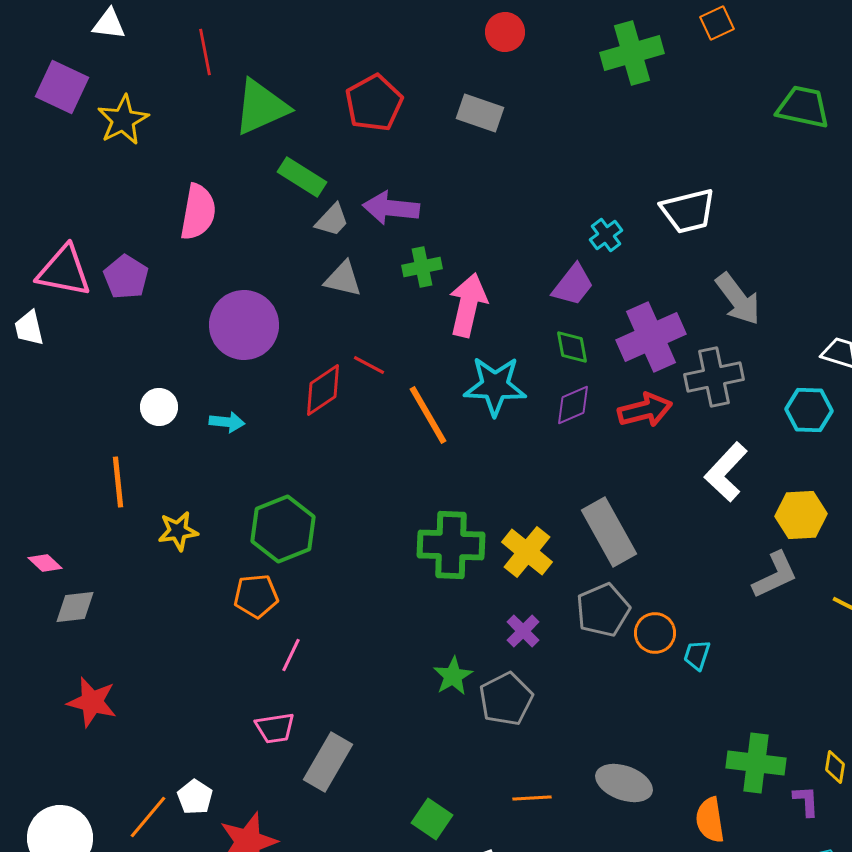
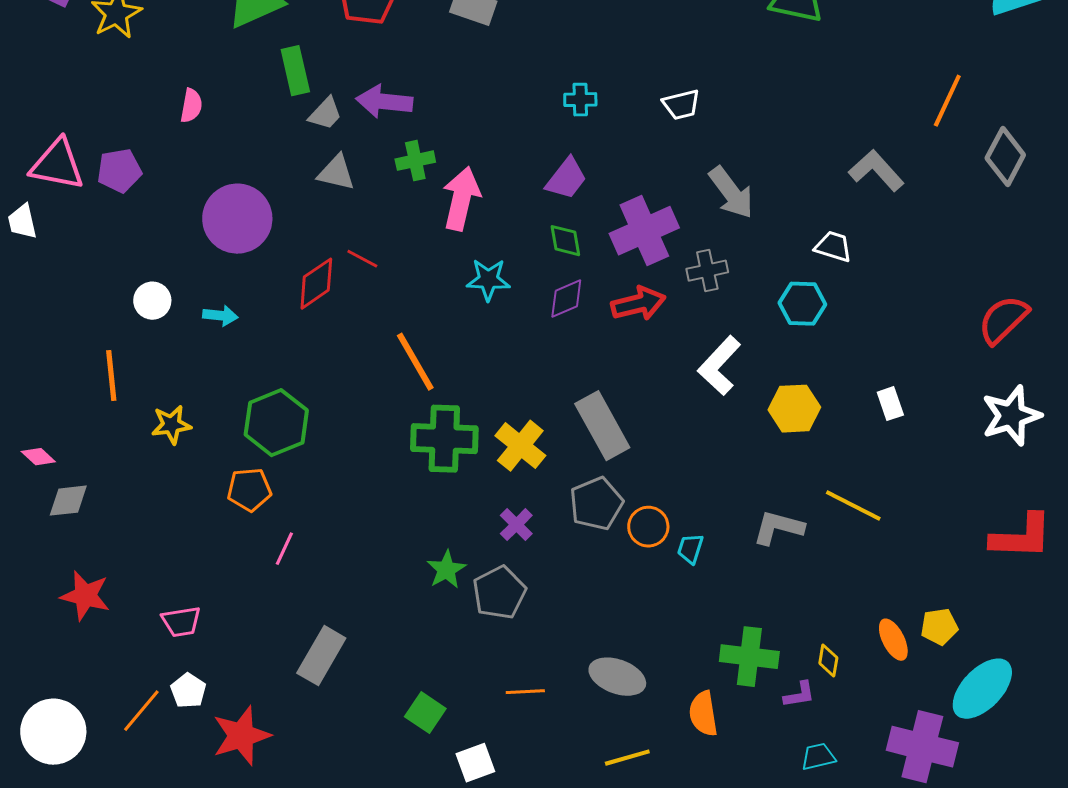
green rectangle: (302, 177) -> (295, 71), turned 45
white trapezoid: (688, 211) -> (681, 105), size x0.7
pink semicircle: (198, 212) -> (191, 106), size x0.6
cyan cross: (606, 235) -> (580, 100), moved, turned 36
purple pentagon: (126, 277) -> (119, 171), turned 30
gray cross: (714, 377) -> (707, 271), size x0.7
cyan star: (495, 386) -> (488, 280), size x0.7
orange line: (428, 415) -> (415, 362), moved
gray L-shape: (775, 575) -> (778, 528), moved, turned -140
pink trapezoid: (275, 728) -> (181, 622), moved
purple L-shape: (806, 801) -> (799, 695), turned 84

